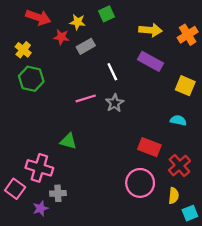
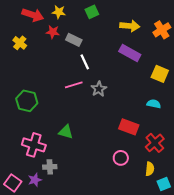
yellow star: (78, 22) -> (59, 12), moved
gray rectangle: (86, 46) -> (74, 40), turned 56
white line: (112, 72) -> (85, 62), moved
green hexagon: (31, 79) -> (27, 101), moved
green triangle: (68, 141) -> (66, 132), moved
pink circle: (140, 183) -> (121, 158), size x0.6
pink square: (15, 189) -> (13, 183), moved

